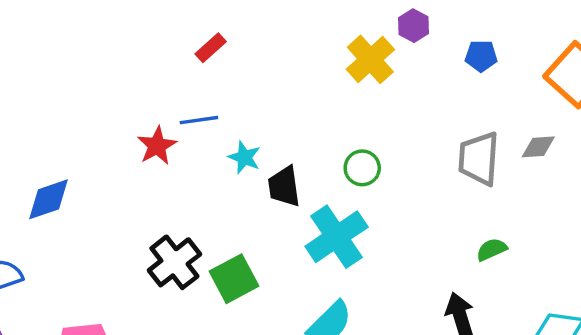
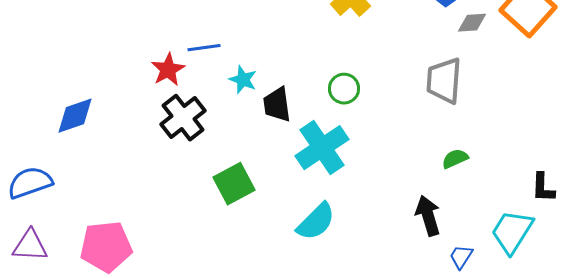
gray diamond: (538, 147) -> (472, 23), moved
black cross: (174, 262) -> (183, 118), moved

